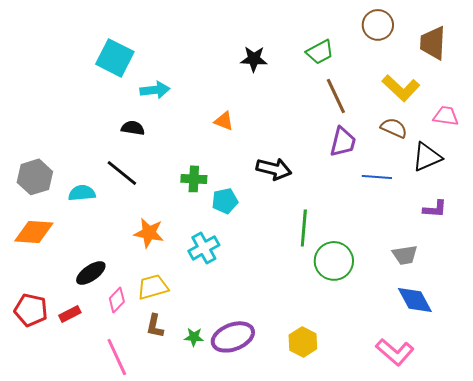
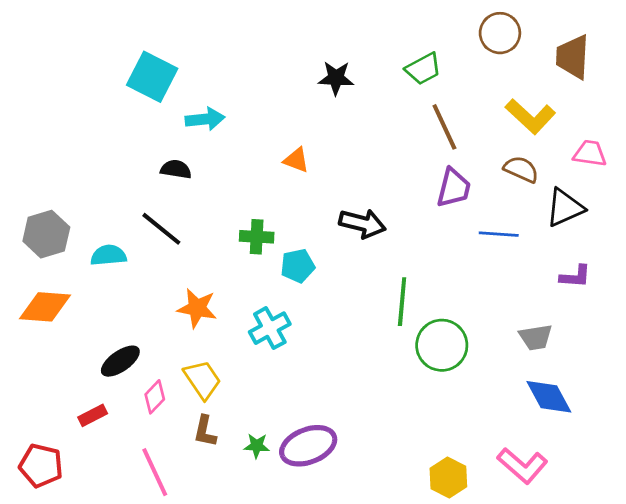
yellow trapezoid: (153, 287) -> (202, 380), turned 72
red pentagon: (31, 310) -> (41, 466), moved
yellow hexagon: (303, 342) -> (448, 477), moved

